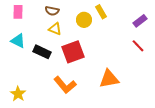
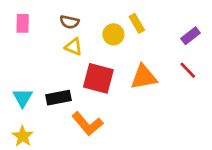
cyan triangle: (18, 41) -> (23, 98), moved, turned 35
black rectangle: (42, 52) -> (58, 98), moved, turned -36
red square: (73, 52) -> (98, 78), turned 35
orange triangle: (109, 79) -> (144, 77), moved

